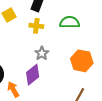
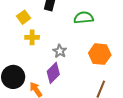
yellow cross: (36, 26) -> (32, 37), moved

